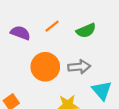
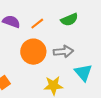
orange line: (52, 26) -> (37, 24), moved

